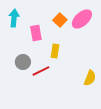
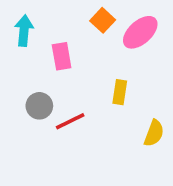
orange square: (60, 20) -> (103, 20), moved
yellow rectangle: (55, 51) -> (120, 92), moved

